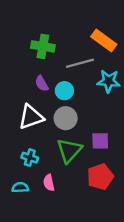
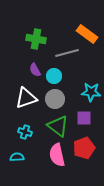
cyan star: (109, 81) -> (91, 92), moved
green triangle: (69, 150) -> (58, 126), turned -35
pink semicircle: (49, 183) -> (57, 155), moved, size x1.6

